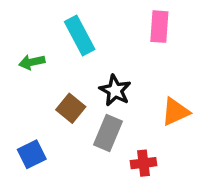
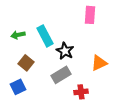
cyan rectangle: (80, 35) -> (45, 36), moved
brown square: (71, 108) -> (26, 63), moved
gray rectangle: (108, 133) -> (61, 75), turned 36

